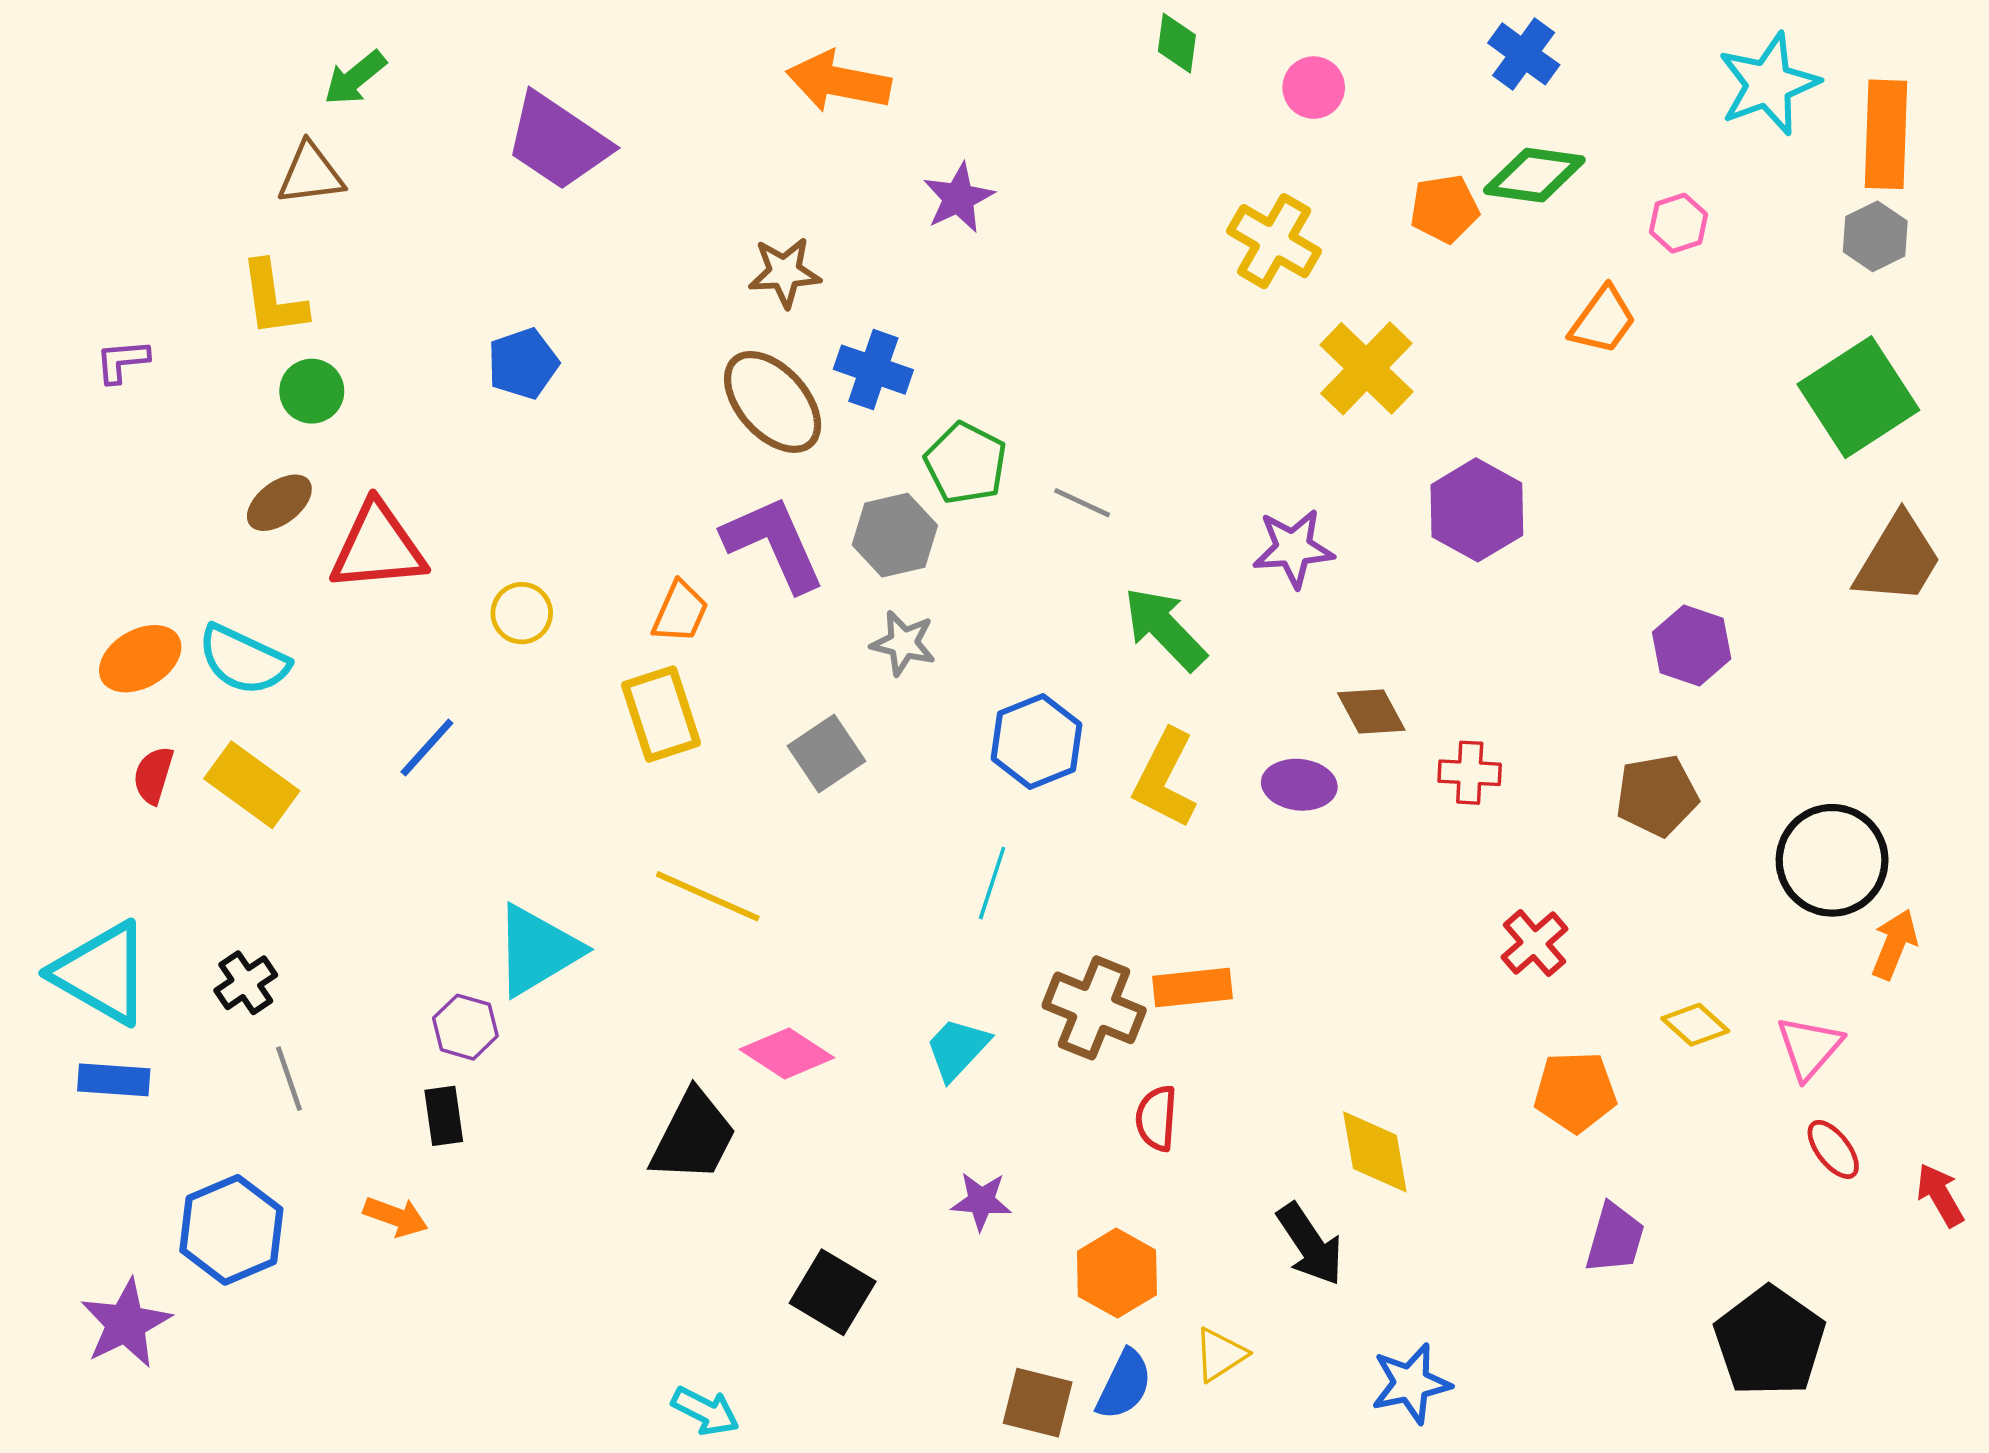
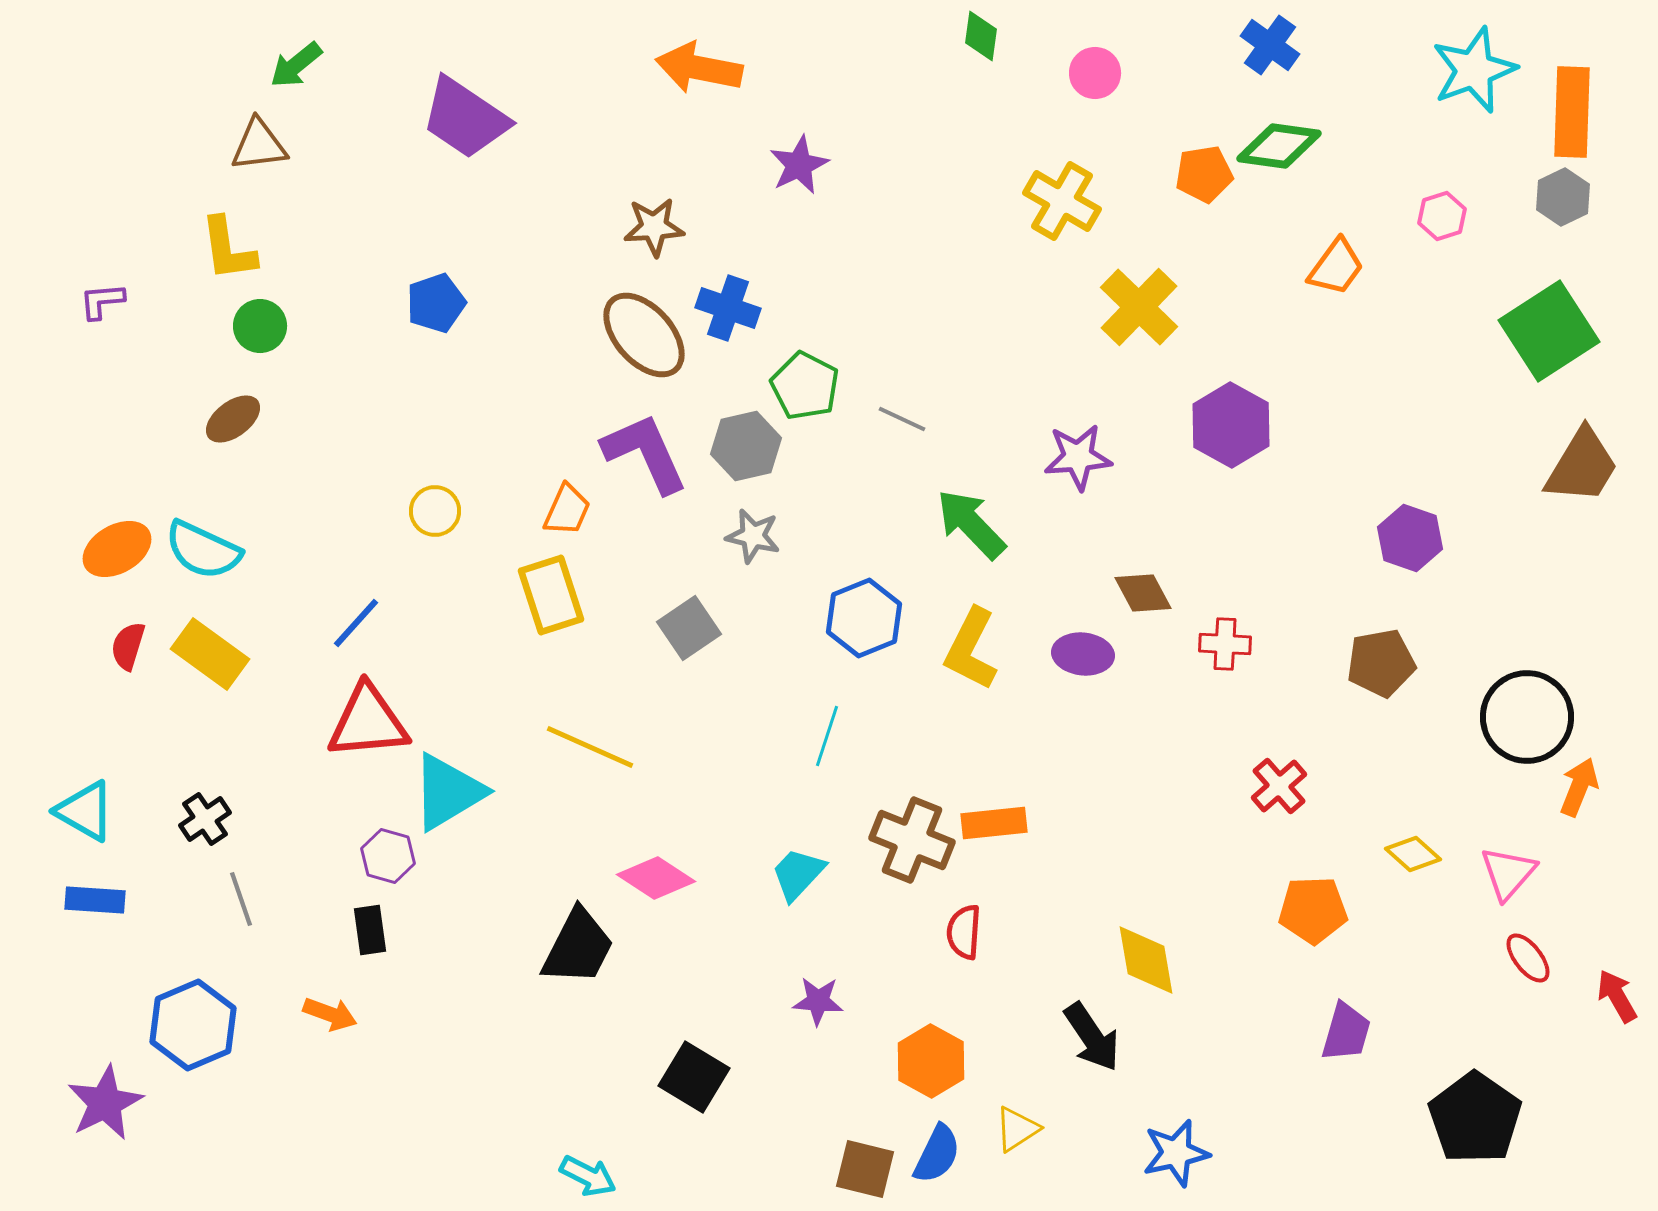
pink hexagon: (1678, 223) -> (1442, 216), moved
red triangle: (378, 547) -> (368, 722), moved
cyan triangle: (102, 973) -> (85, 811), size x0.7

